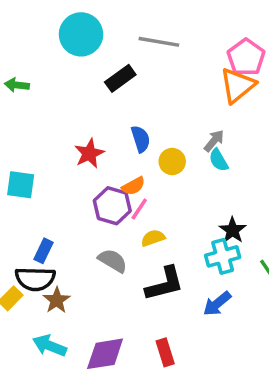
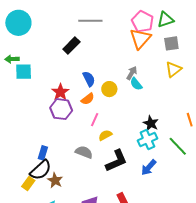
cyan circle: (81, 34) -> (18, 23), moved
cyan square: (21, 185) -> (24, 72), moved
orange semicircle: (133, 186) -> (88, 99), moved
purple hexagon: (112, 206) -> (61, 109), moved
black semicircle: (35, 279) -> (41, 170), turned -35

